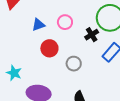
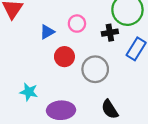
black cross: (92, 35) -> (110, 33), turned 32
gray circle: (74, 64) -> (95, 69), size x1.5

